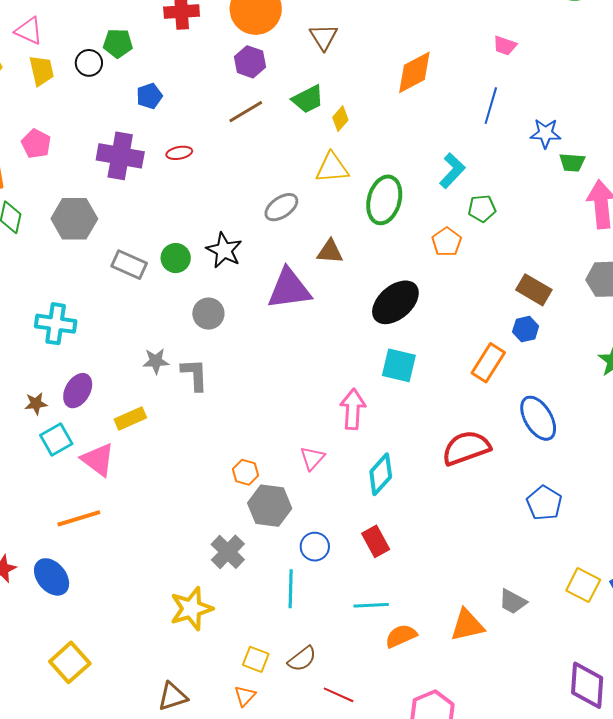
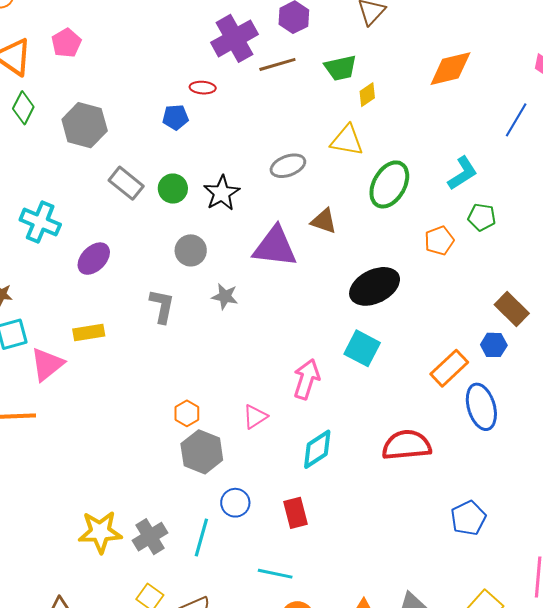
blue pentagon: (149, 96) -> (175, 117), moved
purple cross: (120, 156) -> (235, 38), moved, turned 36
gray star: (156, 361) -> (225, 296), moved
purple ellipse: (78, 391) -> (94, 259), moved
blue ellipse: (538, 418) -> (481, 407), moved
pink triangle: (98, 460) -> (47, 364), turned 30
gray cross: (228, 552) -> (150, 537), moved

